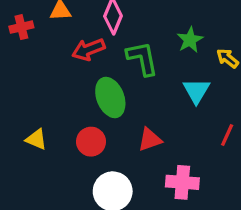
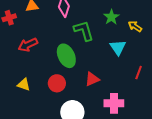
red arrow: (88, 49) -> (28, 45), moved

